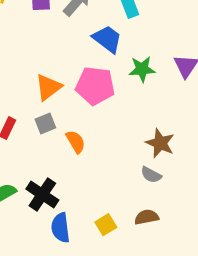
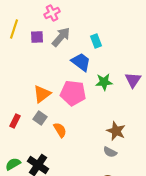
gray square: (45, 123) -> (40, 118), turned -32

